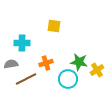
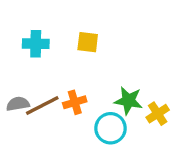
cyan cross: (22, 43) -> (36, 44), moved
brown line: (26, 79) -> (42, 106), moved

